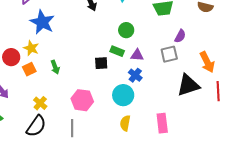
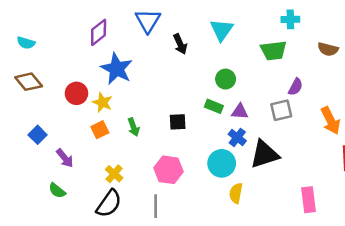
red circle: (11, 57) -> (76, 93), moved
black square: (101, 63) -> (178, 122), moved
black triangle: (188, 85) -> (264, 154), moved
yellow semicircle: (125, 123) -> (236, 193), moved
pink rectangle: (162, 123) -> (309, 200), moved

